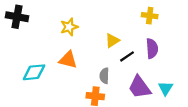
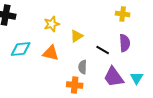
yellow triangle: (112, 41) -> (77, 36), moved
black line: (127, 56) -> (103, 50), turned 64
cyan diamond: (34, 72) -> (21, 49), moved

